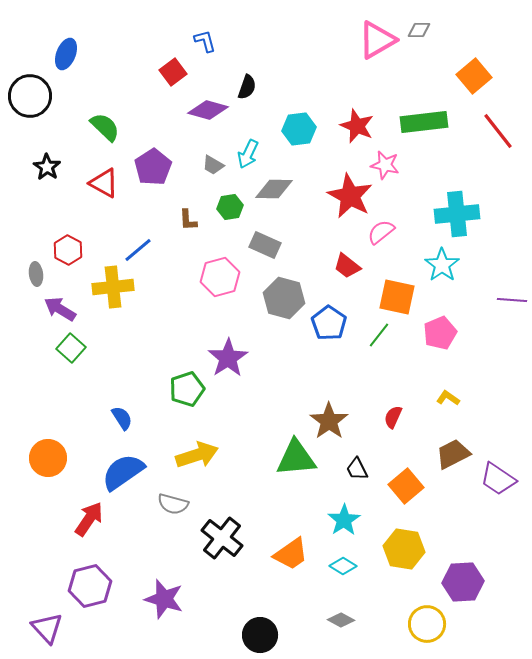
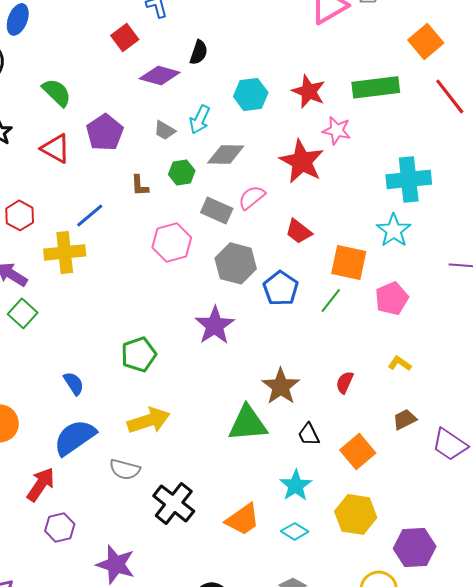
pink semicircle: (381, 232) -> (252, 197), moved
purple star: (228, 358) -> (215, 325), moved
brown trapezoid: (453, 454) -> (405, 419), size x0.7
purple hexagon: (90, 586) -> (60, 527), moved, size x0.7

